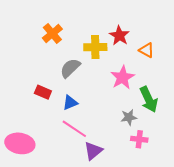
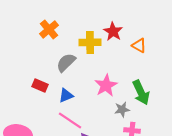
pink star: (122, 77) -> (106, 85), moved

